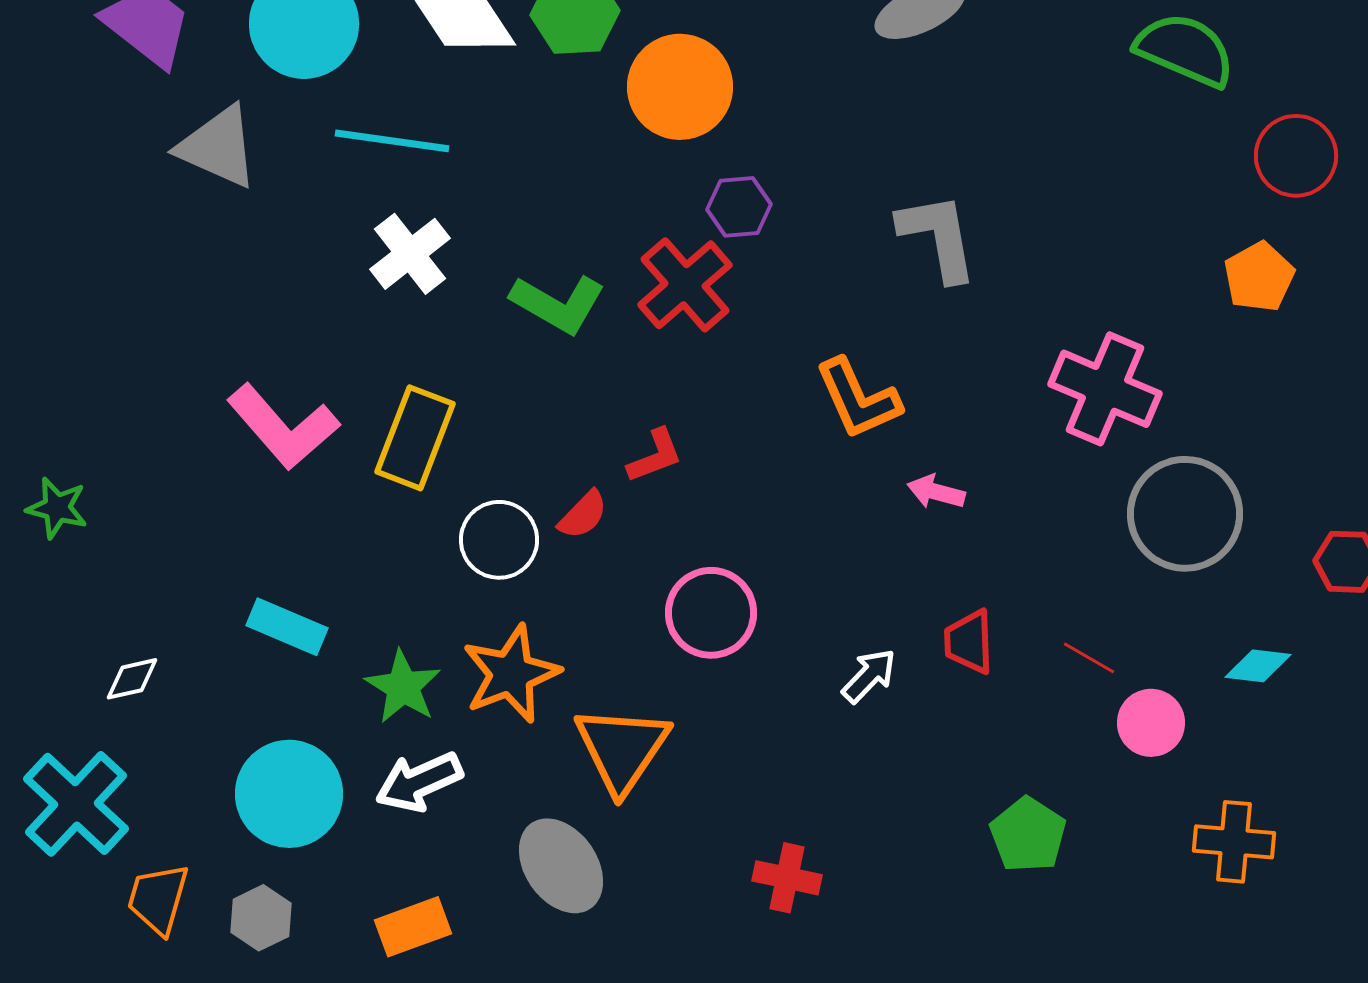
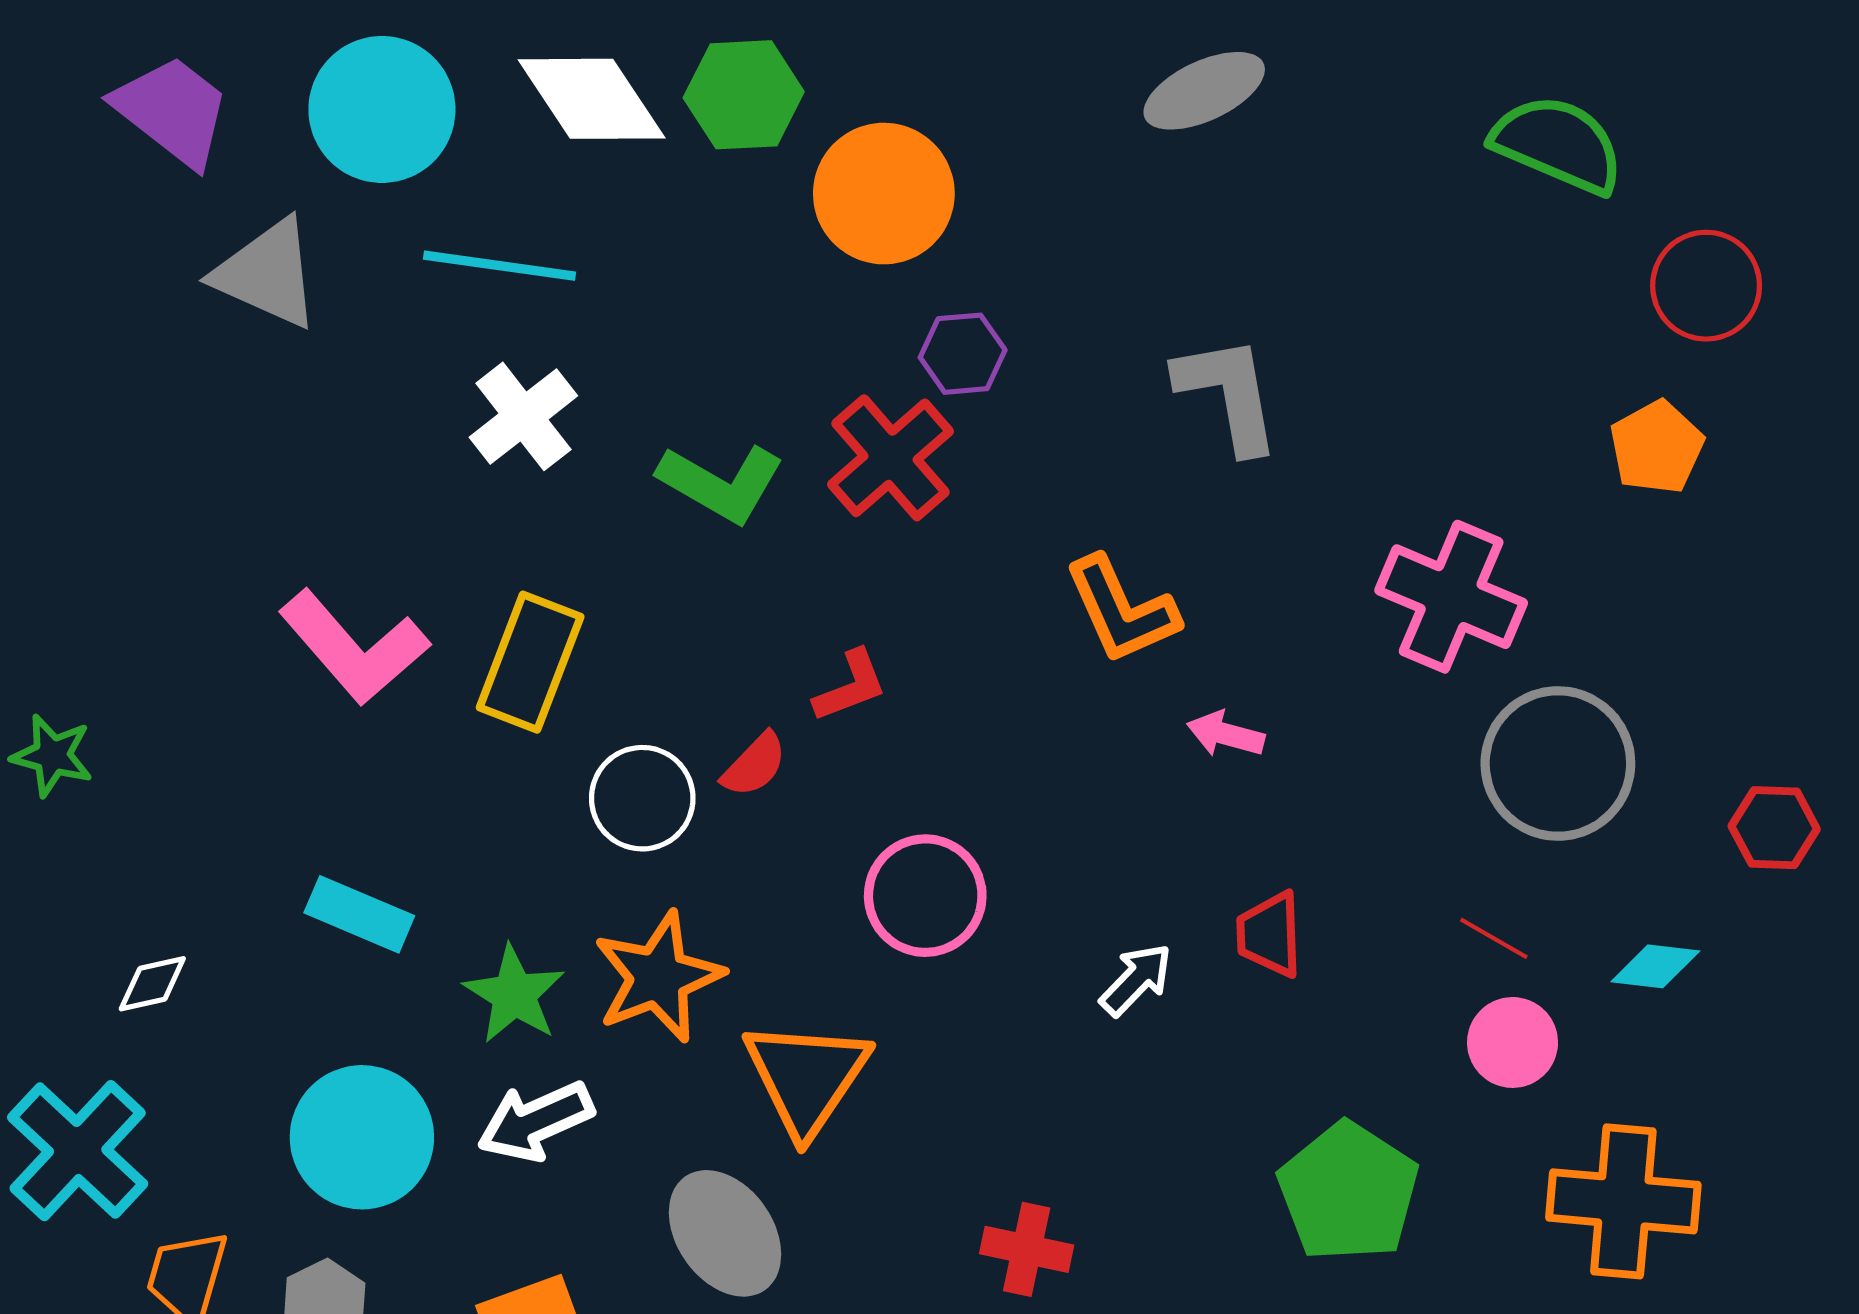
red line: (1089, 658) -> (1494, 938), moved
green pentagon: (1028, 835) -> (1348, 1192), size x1.4
orange cross: (1234, 842) -> (1623, 1201), size x1.4

